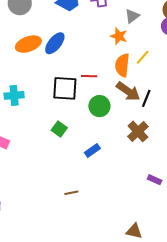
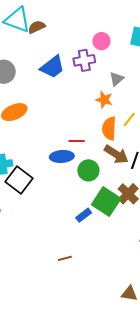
blue ellipse: (55, 43) -> (62, 156), moved, turned 50
black square: (65, 88) -> (19, 180), moved, turned 36
green square: (59, 129) -> (106, 202), moved, size x1.8

